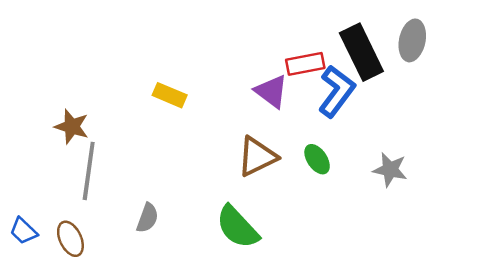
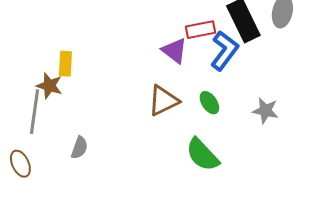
yellow rectangle: (170, 95) -> (65, 64), moved, turned 70
brown star: (72, 127) -> (49, 86), moved
green semicircle: (237, 227) -> (202, 155), moved

